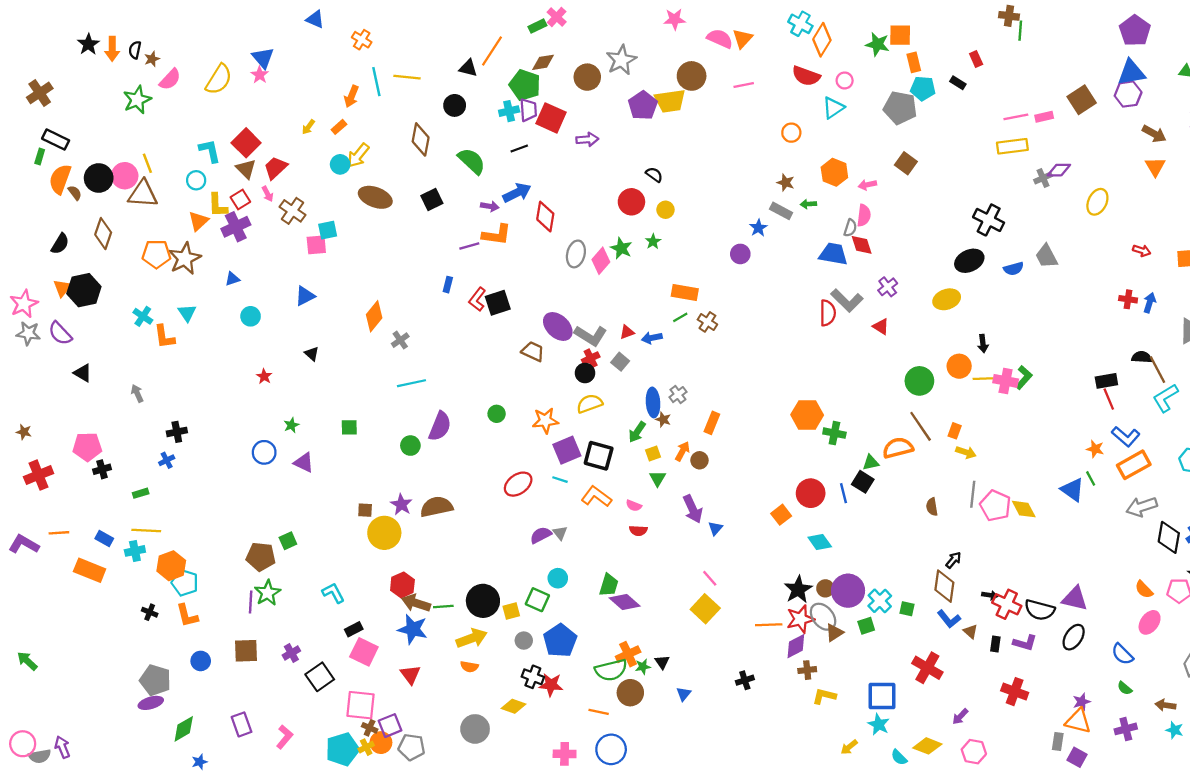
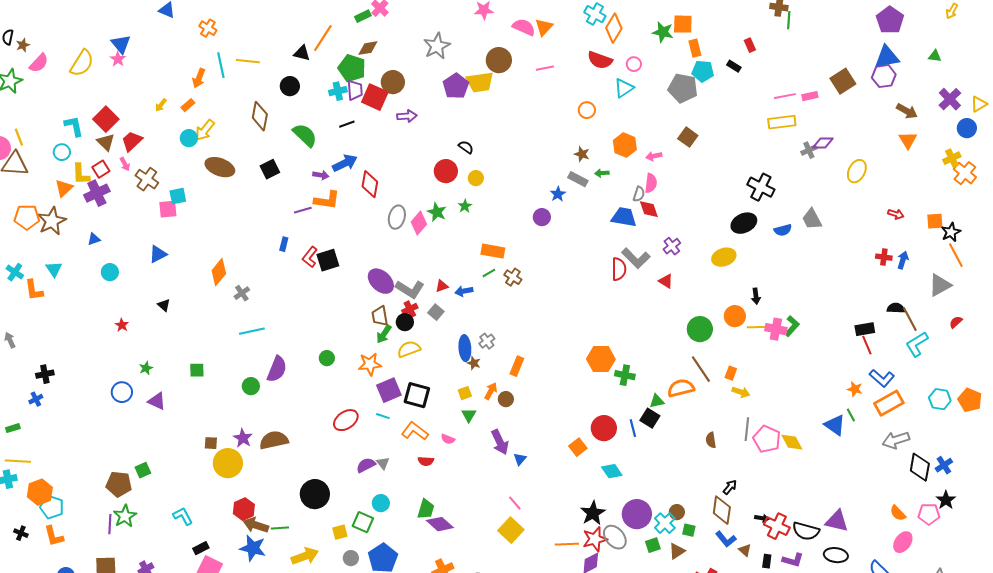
brown circle: (587, 77) -> (393, 82), moved
brown trapezoid: (533, 351) -> (380, 316), moved, turned -125
green arrow: (637, 432) -> (384, 334), moved
red semicircle: (638, 531) -> (426, 461), moved
brown circle: (825, 588) -> (677, 512), moved
black circle: (483, 601) -> (315, 494), moved
brown triangle: (834, 633) -> (677, 551), moved
black ellipse: (1074, 637) -> (836, 555), turned 65

